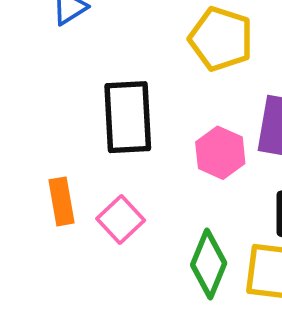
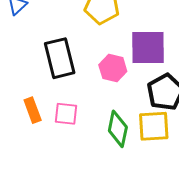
pink square: (121, 220) -> (66, 114), turned -30

